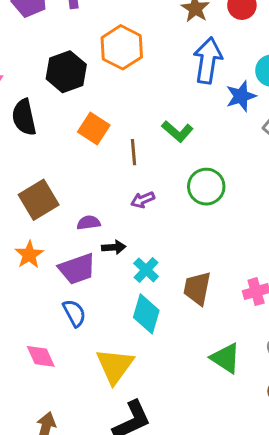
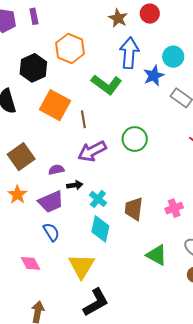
orange square: (94, 128) -> (55, 105), size x1.4
green L-shape: (177, 131) -> (107, 85), moved, size x1.4
purple arrow: (143, 200) -> (92, 151), size x1.8

